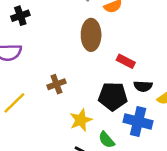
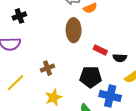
black semicircle: (143, 86) -> (120, 58), moved
yellow star: (81, 120) -> (53, 97), moved

